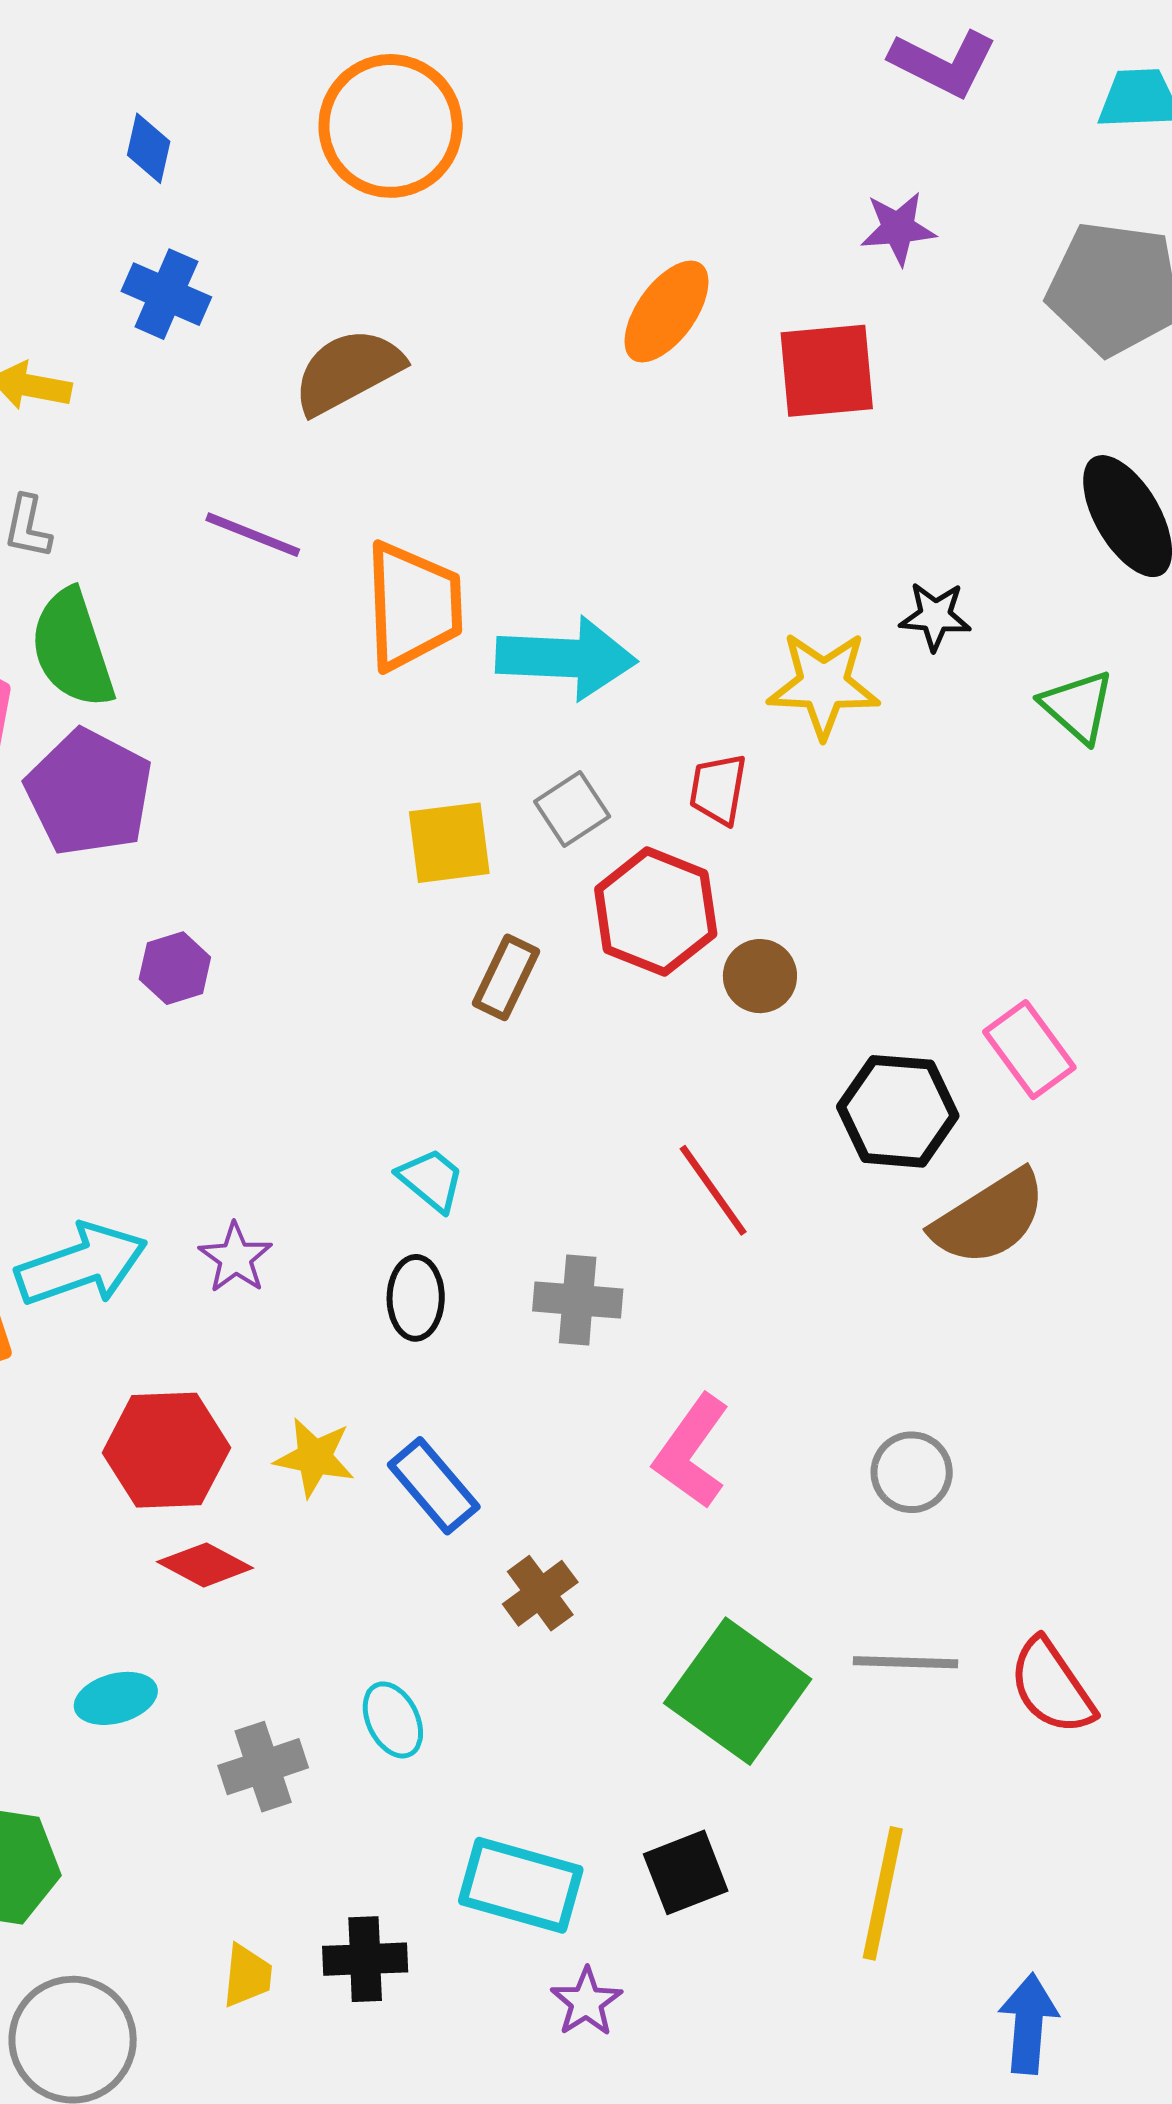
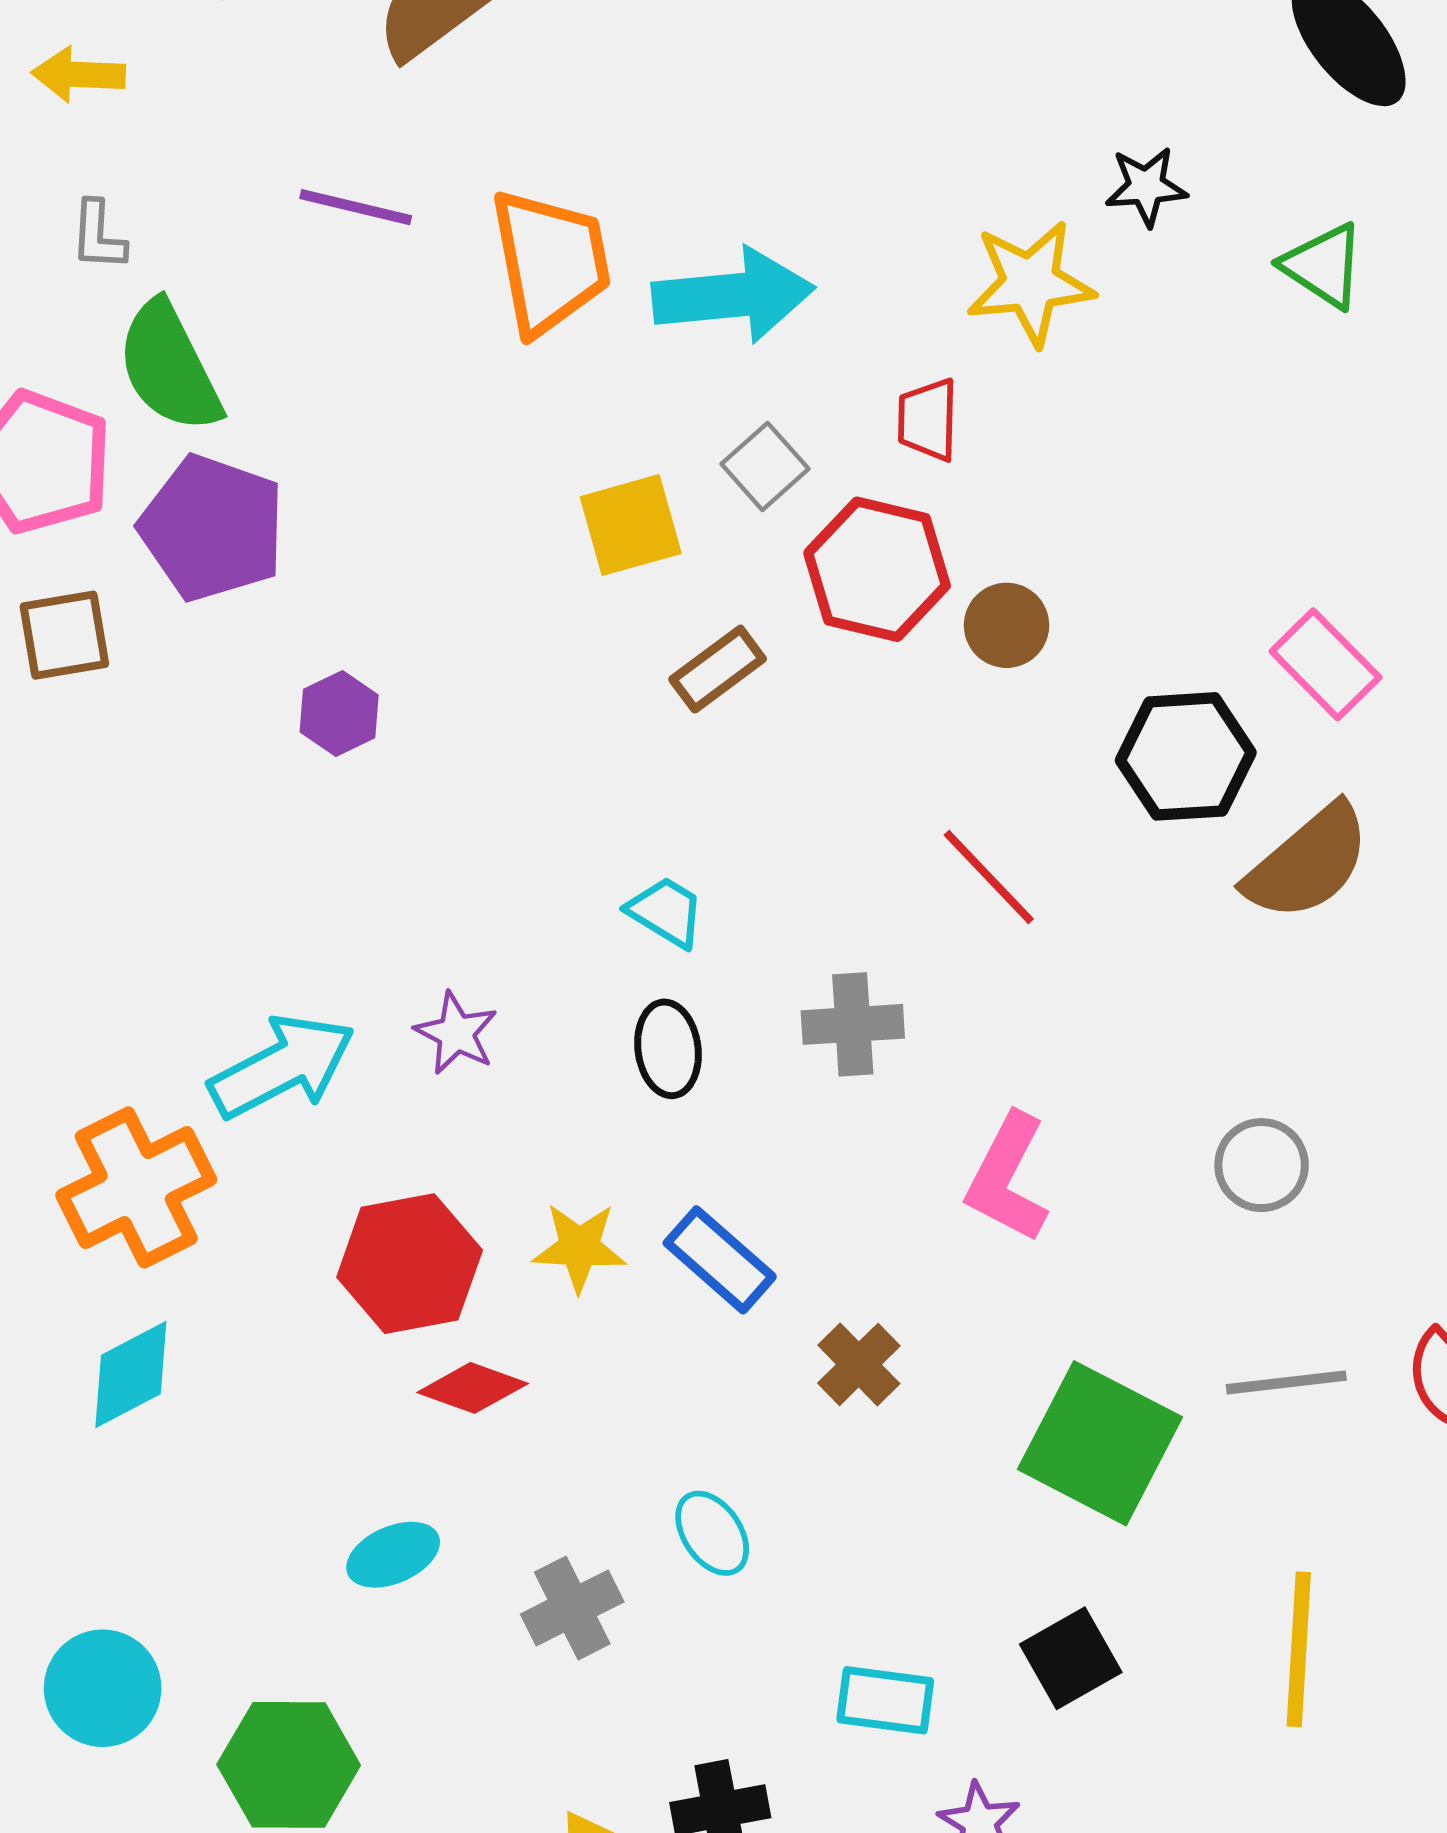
brown rectangle: (506, 977) -> (718, 669), turned 36
cyan rectangle: (521, 1885) -> (885, 1700), size x0.7

